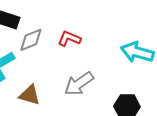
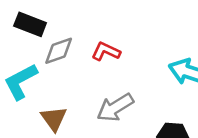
brown triangle: (30, 95) -> (54, 119), turned 35

